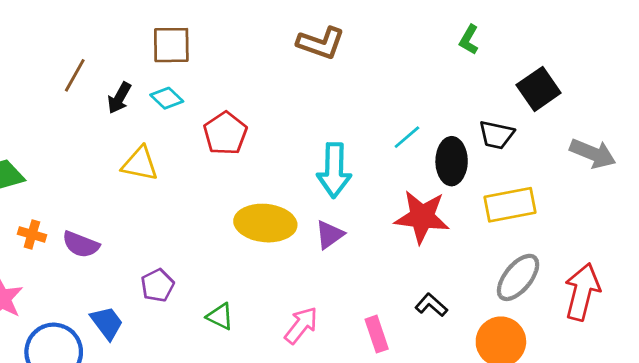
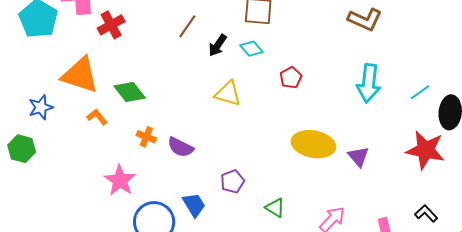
red pentagon: (225, 133) -> (291, 78), size x0.7
cyan arrow: (334, 170) -> (369, 83), moved
purple triangle: (330, 235) -> (358, 157), turned -40

